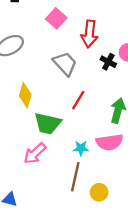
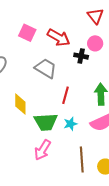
red arrow: (89, 34) -> (59, 38), turned -50
cyan star: (81, 148) -> (70, 124), moved

